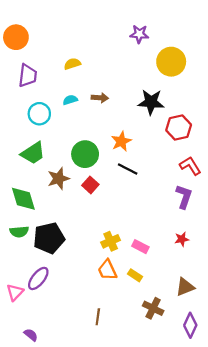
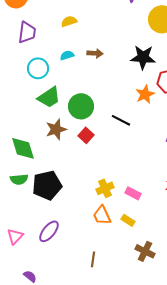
orange star: (121, 141) -> (145, 94), moved
green trapezoid: (33, 153) -> (49, 97), moved
purple ellipse: (38, 278) -> (49, 231), moved

